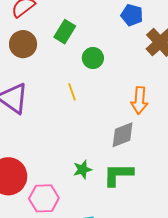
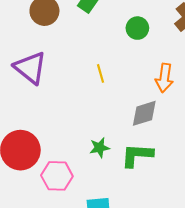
green circle: (93, 58) -> (137, 28), moved
yellow line: (72, 92) -> (100, 73), moved

